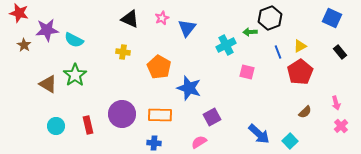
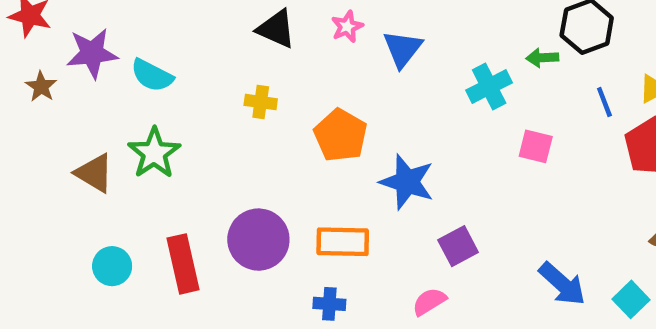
red rectangle: (88, 125) -> (183, 264), size x1.4

